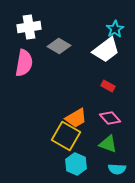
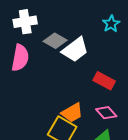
white trapezoid: (106, 50) -> (75, 50), moved
red rectangle: (108, 86) -> (104, 81), size x1.5

